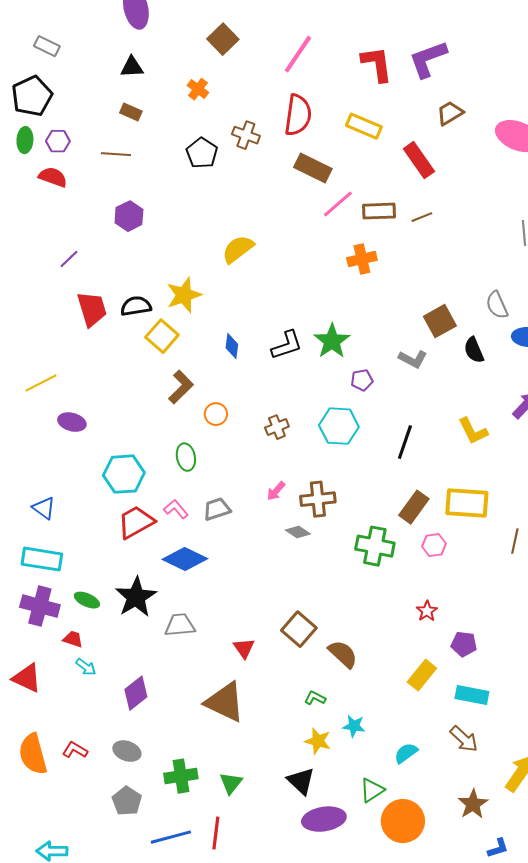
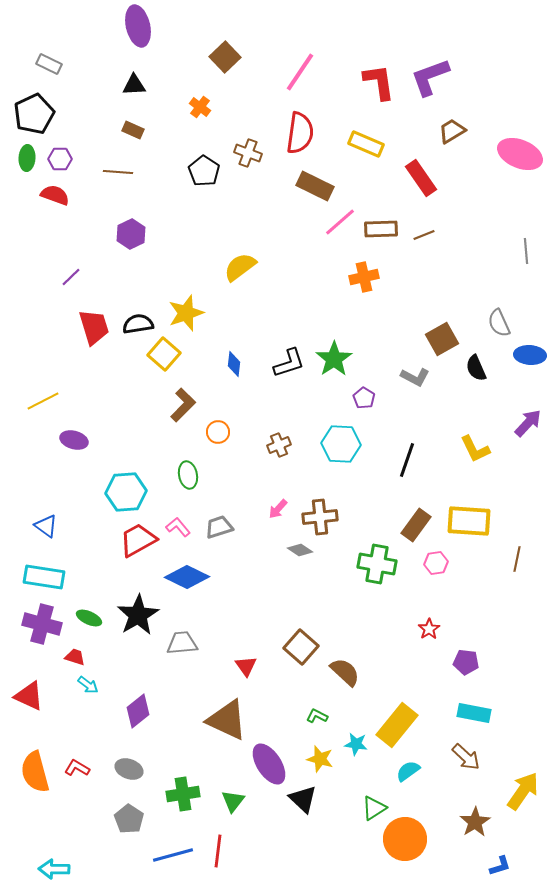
purple pentagon: (362, 380) -> (364, 398), turned -30
yellow rectangle: (422, 675) -> (397, 725), moved, size x1.4
purple ellipse: (324, 819) -> (269, 764), moved, turned 66

